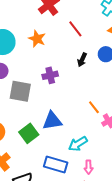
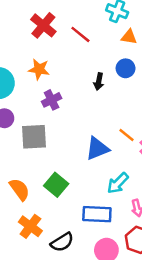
red line: (75, 29) -> (80, 34), moved
purple cross: (50, 75) -> (52, 100), moved
blue triangle: (52, 121) -> (97, 149), moved

